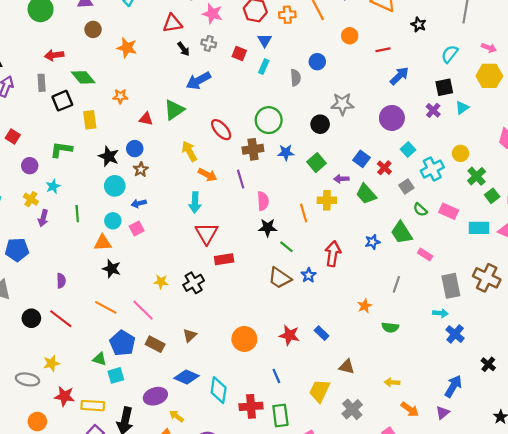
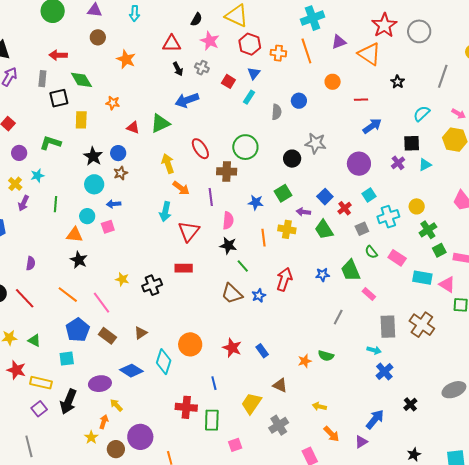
blue star: (286, 153) -> (256, 202), moved
red triangle: (207, 233) -> (189, 231), moved
orange star: (365, 306) -> (305, 361), moved
green triangle: (100, 359) -> (34, 341), moved
cyan diamond: (219, 390) -> (164, 362), moved

